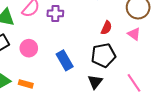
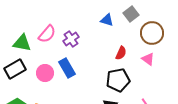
purple cross: (55, 13) -> (71, 39), turned -35
blue rectangle: (65, 60) -> (67, 68), moved

